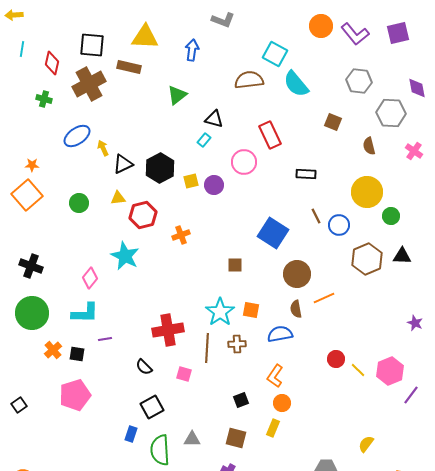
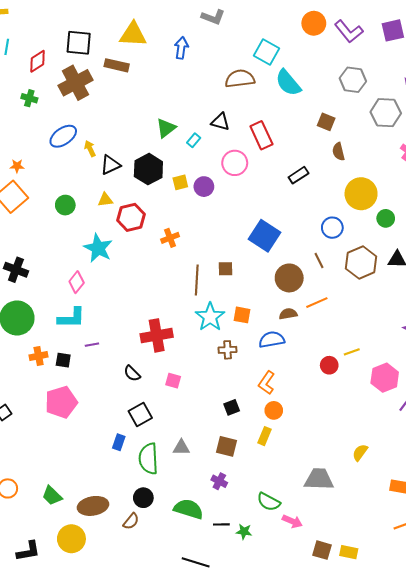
red diamond: (52, 63) -> (38, 61), turned 45
green triangle: (177, 95) -> (166, 128), moved
black triangle: (214, 119) -> (220, 122), moved
brown semicircle: (369, 146) -> (338, 152), moved
black rectangle: (306, 174) -> (298, 175), turned -36
brown line: (316, 216) -> (319, 260), moved
cyan star: (125, 256) -> (98, 248), moved
brown semicircle: (296, 309) -> (288, 314), turned 90
brown line: (207, 348) -> (197, 280), moved
orange cross: (53, 350) -> (39, 356), turned 30
yellow line: (358, 370) -> (352, 352), moved, turned -63

